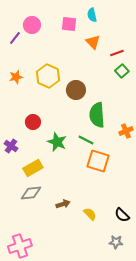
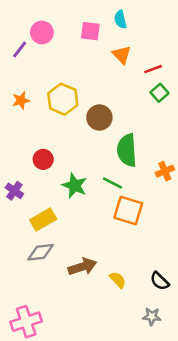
brown arrow: (63, 204) -> (82, 267), size x1.5

